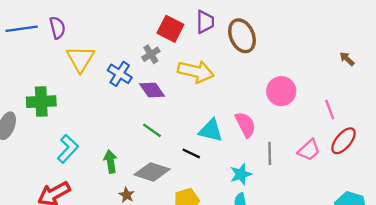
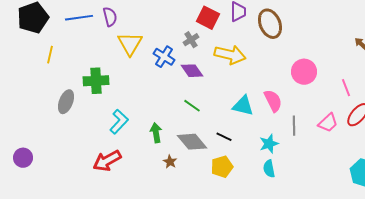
black line: (191, 153) -> (224, 137), moved
gray diamond: (152, 172) -> (192, 142), turned 32

